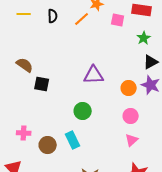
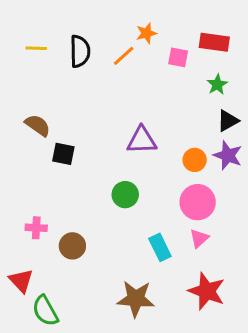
black semicircle: (53, 16) -> (80, 51), size x1.5
pink circle: (131, 116) -> (198, 202), size x1.5
cyan rectangle: (73, 140) -> (160, 247), moved

